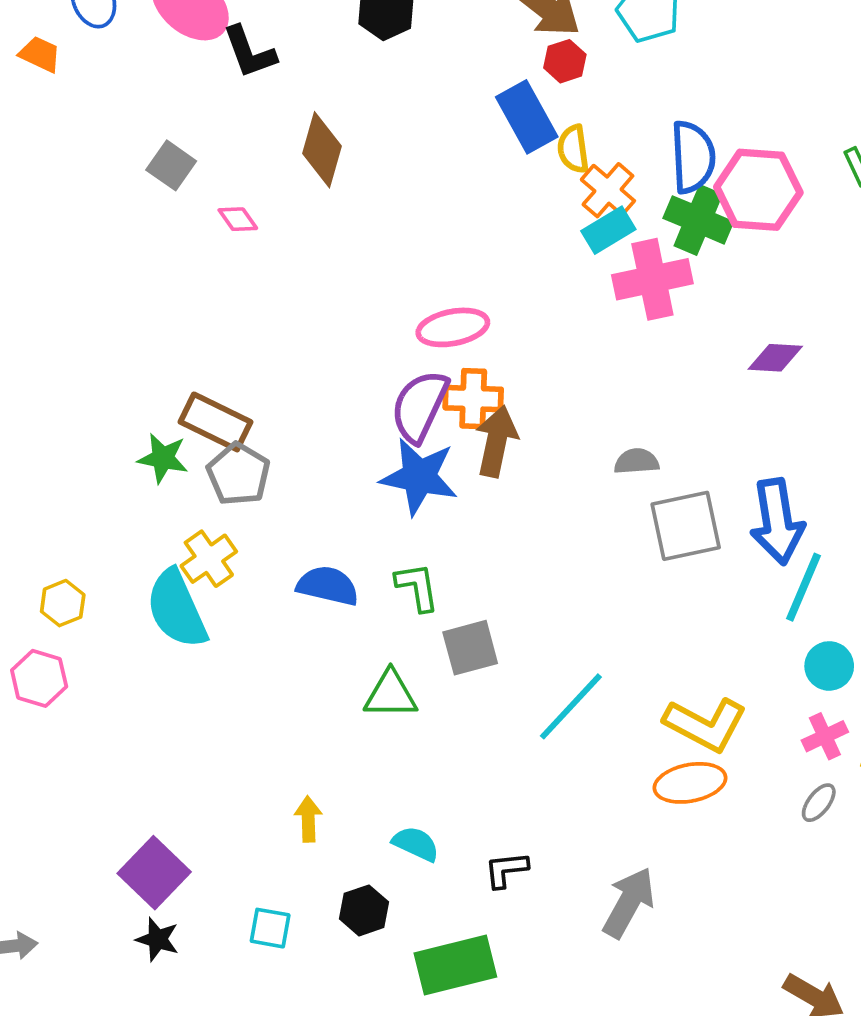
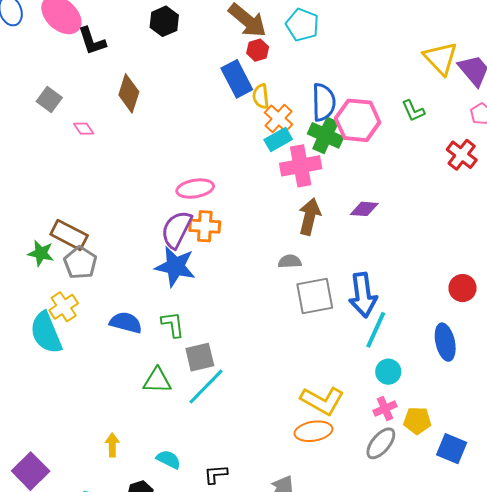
brown arrow: (496, 441) -> (310, 217), moved
cyan line: (571, 706) -> (206, 387), moved
gray ellipse: (819, 803) -> (381, 443), size x1.6

